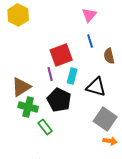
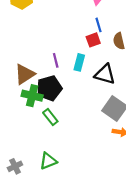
red square: (61, 55) -> (93, 40), moved, size x0.6
black pentagon: (59, 100) -> (49, 88), moved, turned 30

